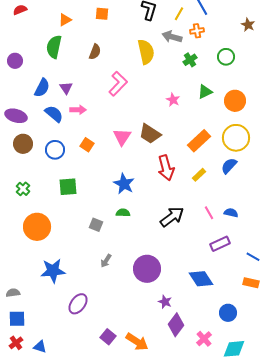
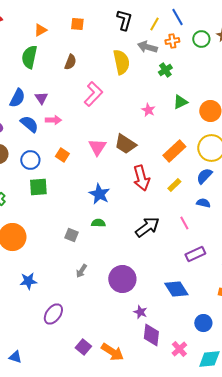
green circle: (226, 57) -> (201, 39), moved
green square: (68, 187) -> (38, 187), moved
blue semicircle: (231, 213) -> (203, 203), moved
blue star: (53, 271) -> (28, 281), size x0.7
purple diamond: (176, 325) -> (151, 335), turned -30

